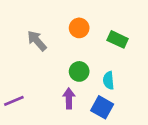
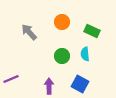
cyan semicircle: (109, 80) -> (85, 54), moved
purple arrow: (69, 98) -> (49, 86), moved

